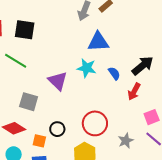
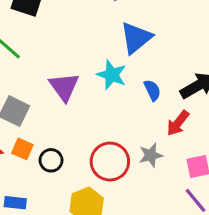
blue triangle: (98, 42) -> (136, 38), turned -45
orange square: (39, 141) -> (22, 149), moved
gray star: (126, 141) -> (151, 155), moved

